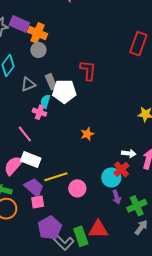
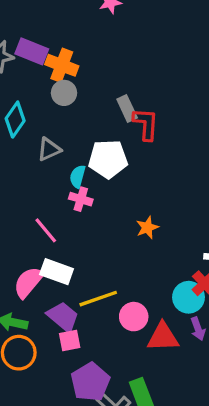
gray rectangle: (51, 82) -> (127, 109), moved
pink cross: (39, 112) -> (81, 199), moved
red triangle: (98, 229) -> (163, 337), moved

